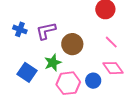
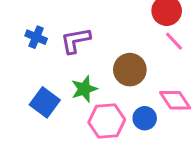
pink line: (111, 42) -> (174, 41), moved
brown circle: (72, 44) -> (130, 70), moved

